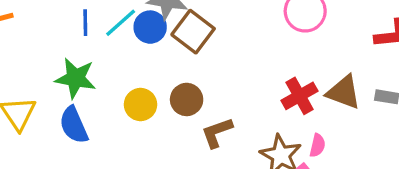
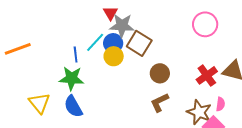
blue line: (85, 23) -> (76, 55), moved
brown circle: (187, 99) -> (160, 73), moved
yellow circle: (140, 105) -> (114, 56), moved

